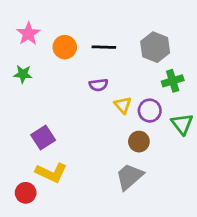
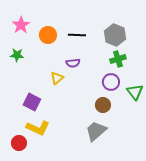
green cross: (173, 81) -> (118, 59), moved
yellow triangle: (123, 105) -> (57, 78), moved, turned 32
purple square: (43, 137) -> (32, 102), turned -30

